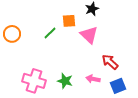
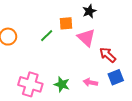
red arrow: (110, 62) -> (108, 55), moved
blue square: (118, 86) -> (116, 77), moved

